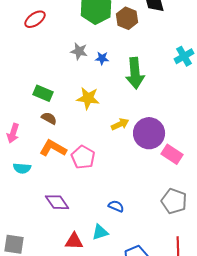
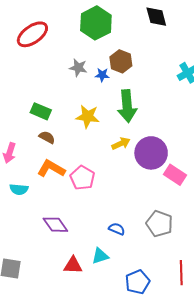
brown hexagon: (127, 18) -> (121, 61), moved
red ellipse: (35, 19) -> (32, 34), size x1.4
green arrow: (135, 73) -> (127, 106), moved
gray pentagon: (174, 201) -> (159, 224), moved

